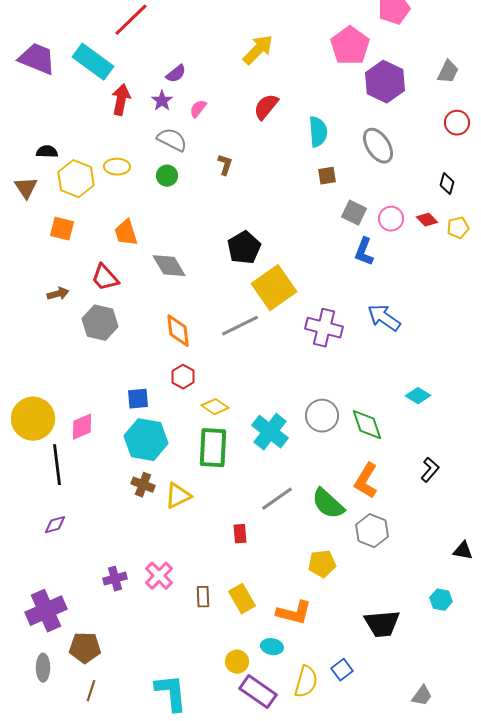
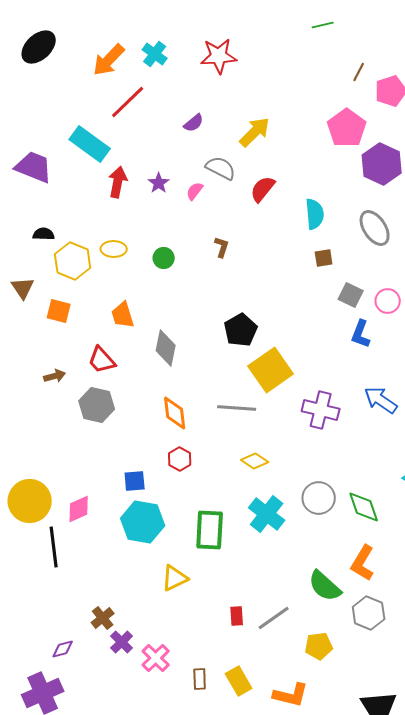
purple trapezoid: (37, 59) -> (34, 167), moved
purple semicircle: (176, 74) -> (194, 123), moved
gray semicircle: (172, 140) -> (221, 168), moved
brown triangle: (26, 188) -> (23, 288), moved
gray diamond: (169, 266) -> (166, 348), turned 42
gray line: (240, 326) -> (237, 408), turned 30
yellow diamond: (215, 407) -> (255, 461), moved
brown cross: (143, 485) -> (103, 618), moved, turned 30
gray line: (277, 499) -> (274, 618), moved
purple diamond: (55, 525) -> (63, 649), moved
purple cross: (115, 579) -> (122, 642), moved, turned -30

